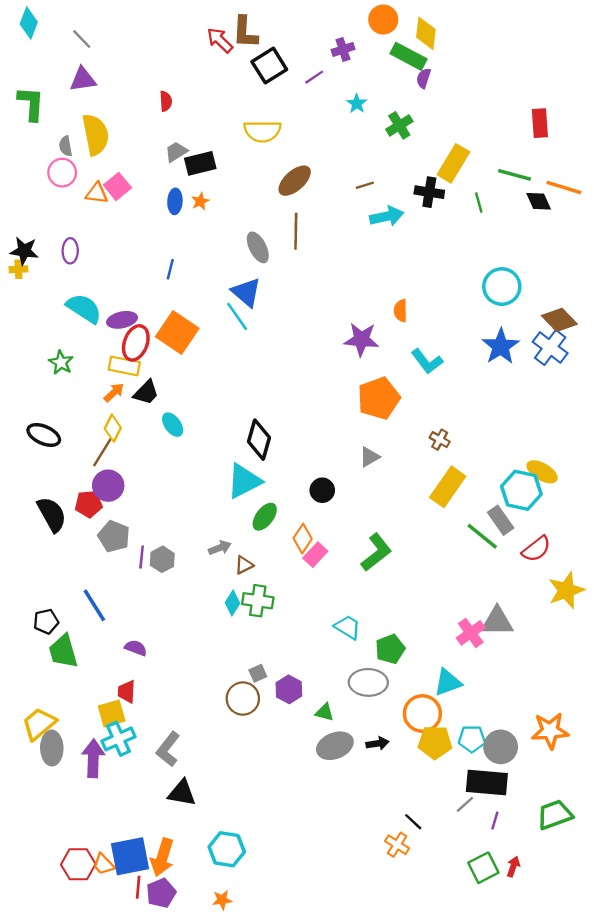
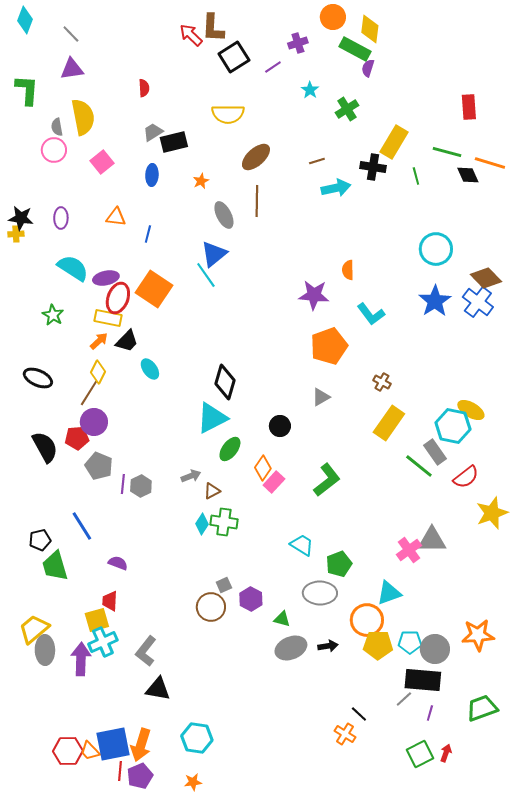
orange triangle: (97, 193) -> (116, 217), moved
orange star: (200, 201) -> (201, 181), moved
blue triangle: (246, 292) -> (214, 254), turned 40

